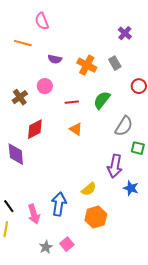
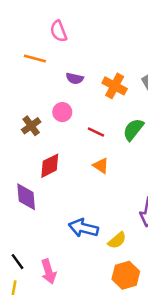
red line: (72, 102) -> (96, 132), turned 32
blue arrow: (59, 204) -> (83, 228), moved, turned -85

